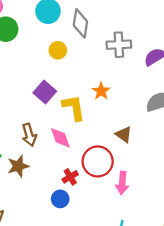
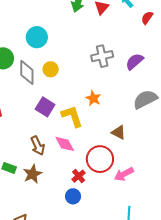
gray diamond: (80, 23) -> (27, 72), moved
pink arrow: (122, 183) -> (124, 174), turned 66

